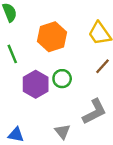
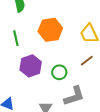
green circle: (62, 79) -> (59, 72), moved

